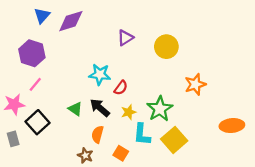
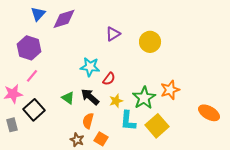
orange star: (195, 84) -> (170, 90), moved
orange ellipse: (232, 126) -> (209, 113), turned 35
orange square: (121, 153) -> (101, 139), moved

